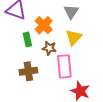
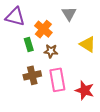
yellow triangle: (74, 37) -> (88, 44), moved, turned -36
pink rectangle: (64, 66) -> (57, 80), moved

